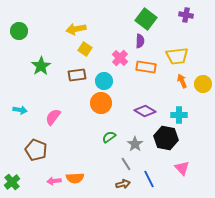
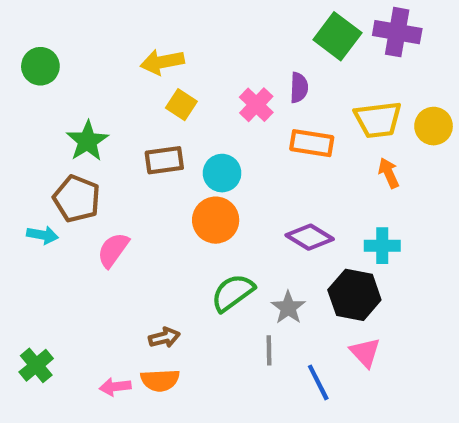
purple cross: (186, 15) -> (397, 32), size x1.5
green square: (146, 19) -> (337, 36), moved
pink cross: (120, 58) -> (256, 105), moved
yellow circle: (203, 84) -> (434, 126), moved
green semicircle: (109, 137) -> (233, 293), size x1.5
brown pentagon: (36, 150) -> (77, 199), moved
gray line: (126, 164) -> (269, 350), turned 32
pink triangle: (182, 168) -> (365, 353), moved
green cross: (12, 182) -> (36, 365), moved
brown arrow: (123, 184) -> (164, 338), moved

